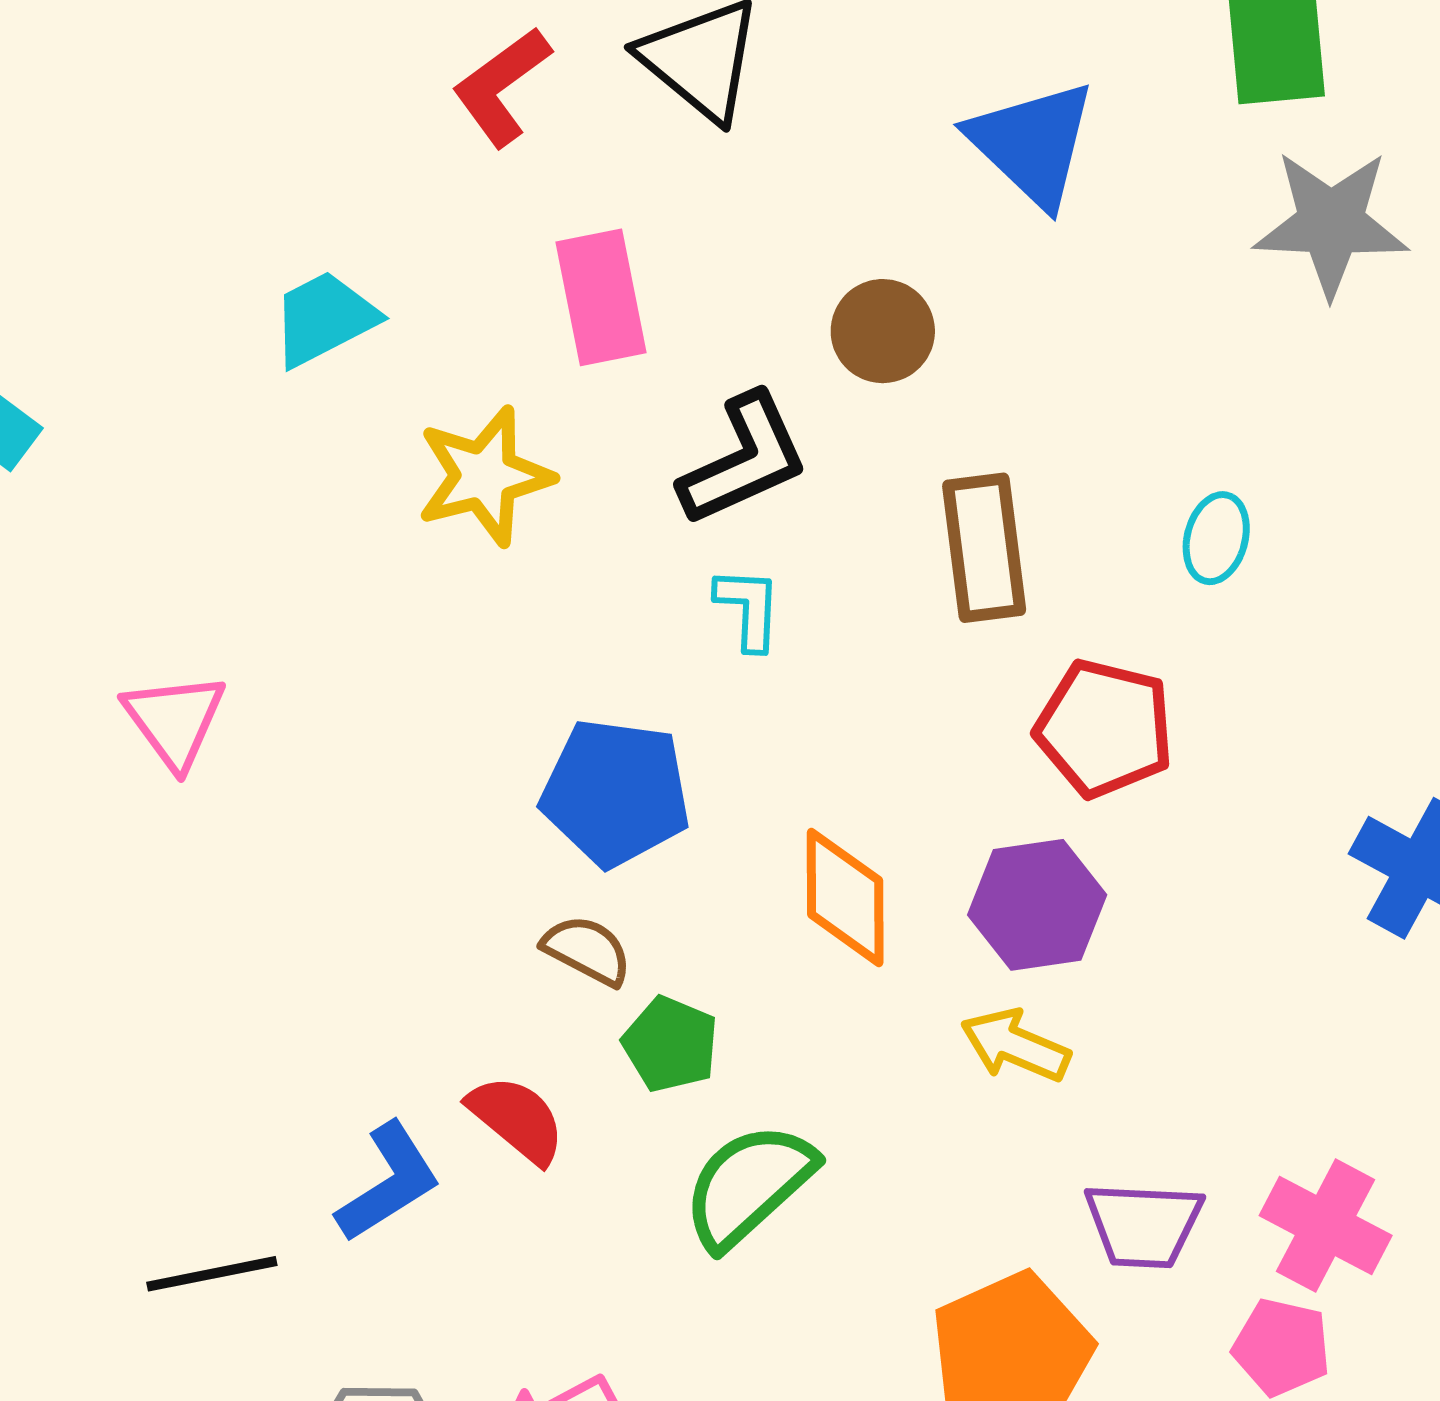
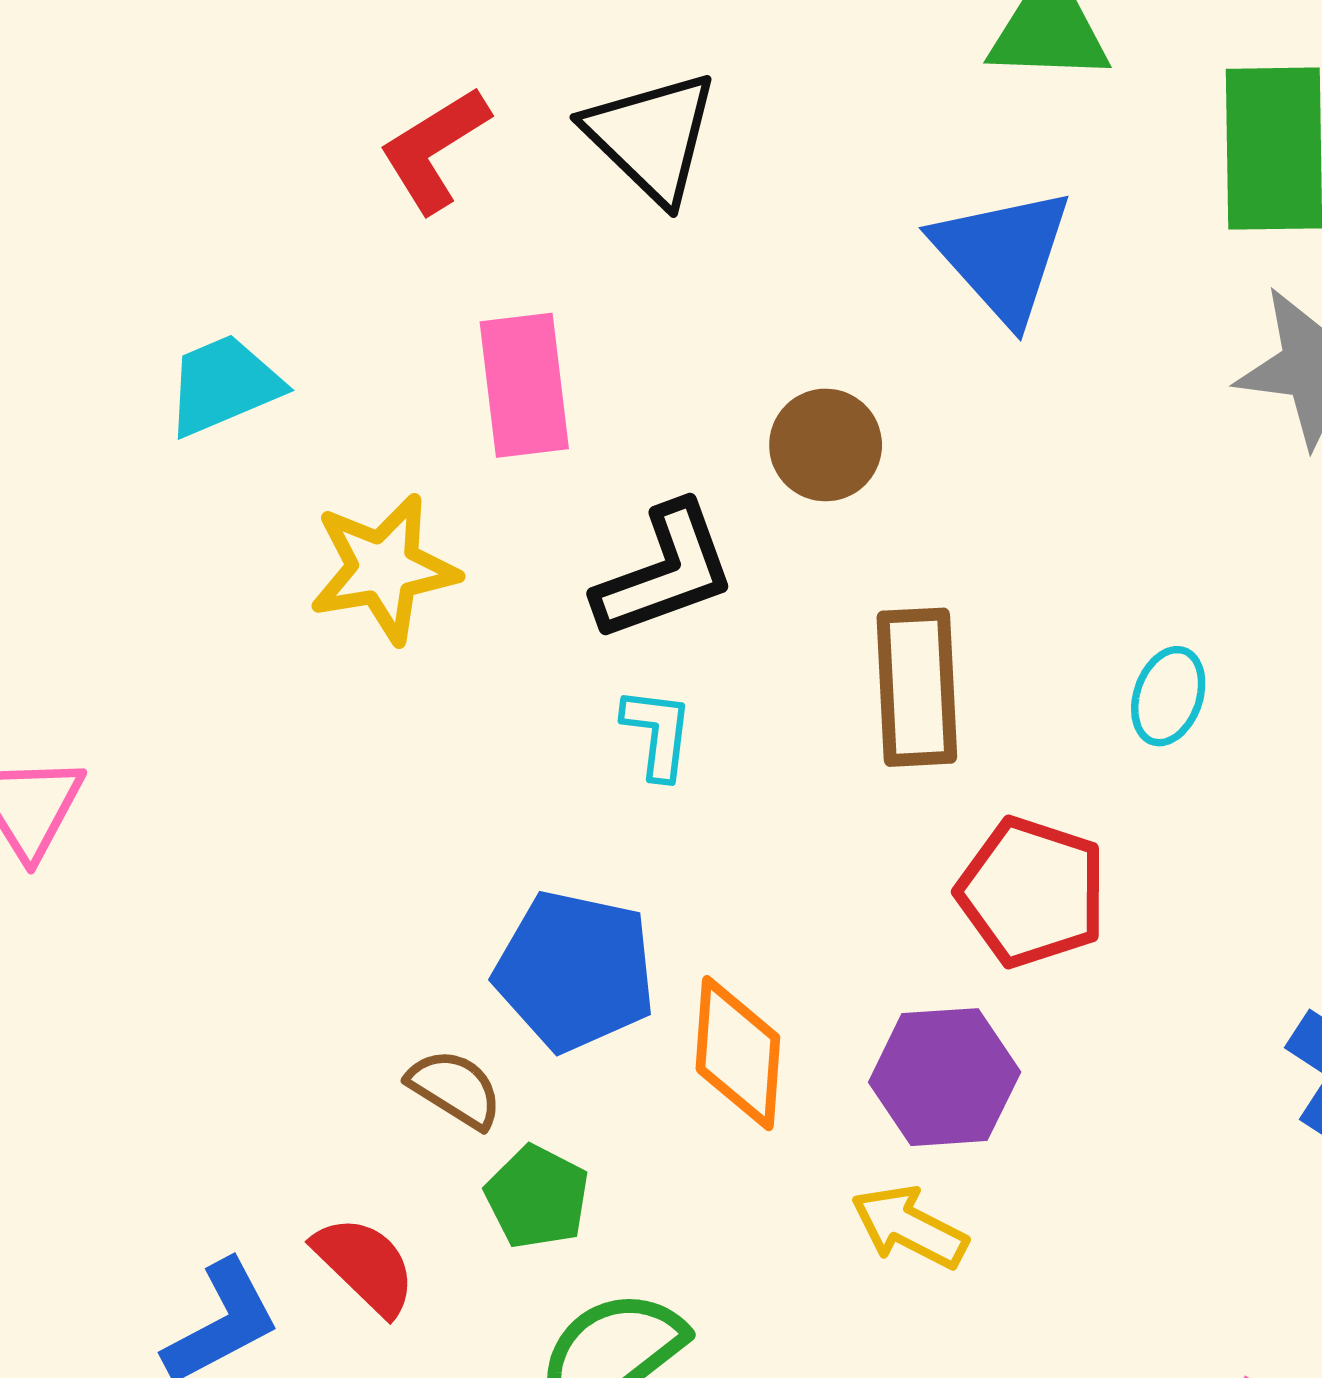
blue pentagon: (616, 792) -> (575, 971), moved

